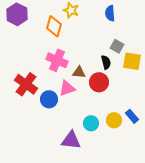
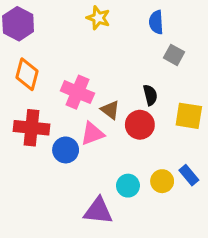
orange diamond: (54, 26) -> (27, 74), moved
gray square: (117, 46) -> (174, 55), moved
yellow square: (132, 61) -> (189, 116), moved
brown triangle: (79, 72) -> (110, 110), turned 32
red cross: (26, 84) -> (31, 128), turned -30

